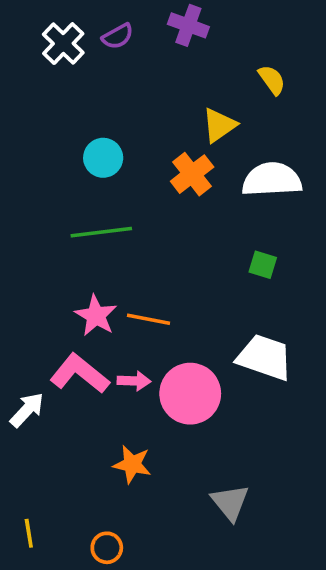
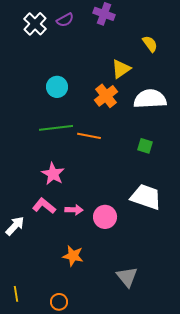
orange line: (148, 319) -> (89, 136), moved
pink L-shape: (80, 374) -> (44, 206), size x0.7
pink circle: (190, 394) -> (105, 217), size x0.7

